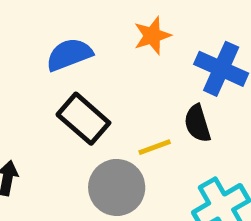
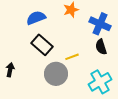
black semicircle: (197, 123) -> (101, 47), moved

